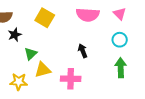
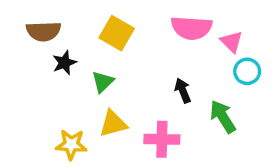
pink triangle: (120, 14) -> (231, 42), moved
green triangle: (31, 54) -> (103, 82), moved
green arrow: (121, 68) -> (223, 117), moved, turned -30

